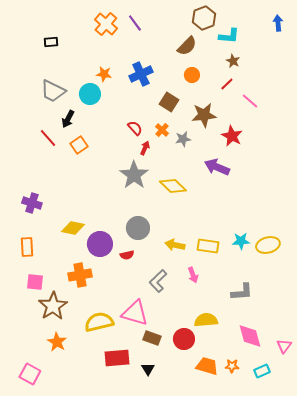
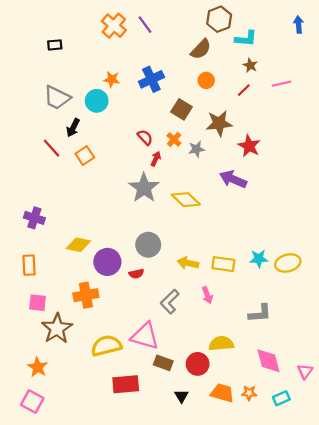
pink line: (250, 101) -> (281, 84), moved, turned -54
orange star: (57, 342) -> (38, 367), moved
black triangle: (148, 369) -> (181, 396), moved

